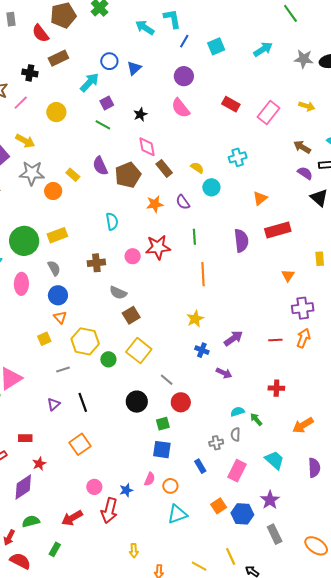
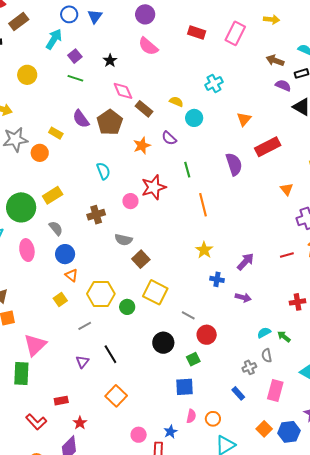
blue square: (162, 450) -> (185, 387), moved

